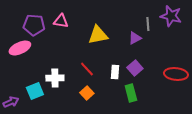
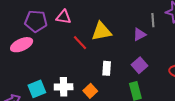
red line: (87, 69) -> (80, 43), moved
white rectangle: (115, 72) -> (107, 68), moved
white cross: (55, 78) -> (64, 87), moved

